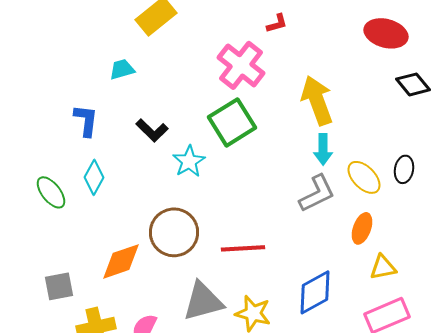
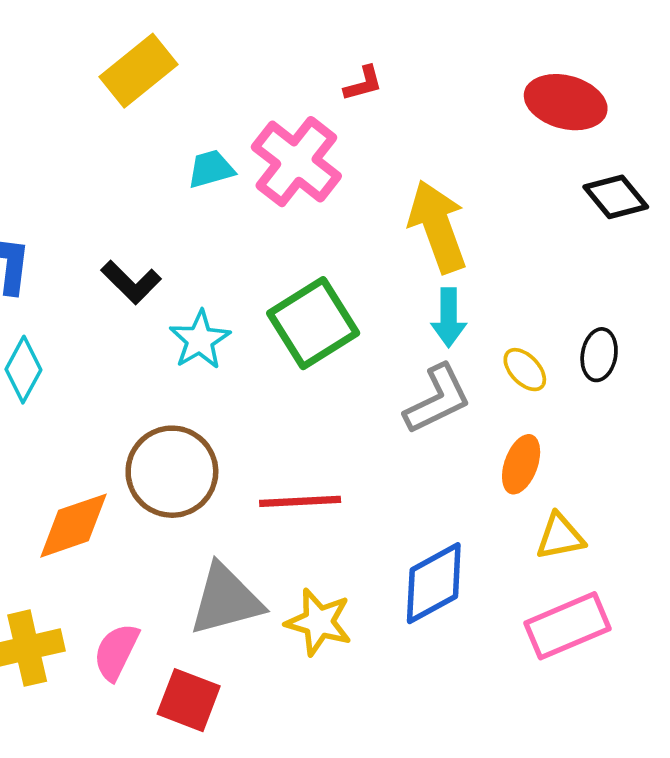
cyan trapezoid: (122, 69) -> (211, 169), moved
green square: (232, 122) -> (313, 323), moved
yellow ellipse: (364, 177) -> (525, 370), size x0.7

